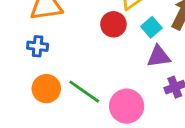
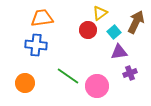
blue cross: (38, 46) -> (36, 45), size x1.5
orange circle: (46, 89) -> (25, 83), moved

